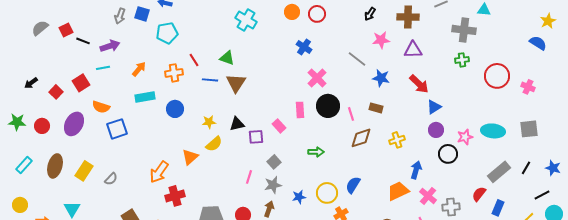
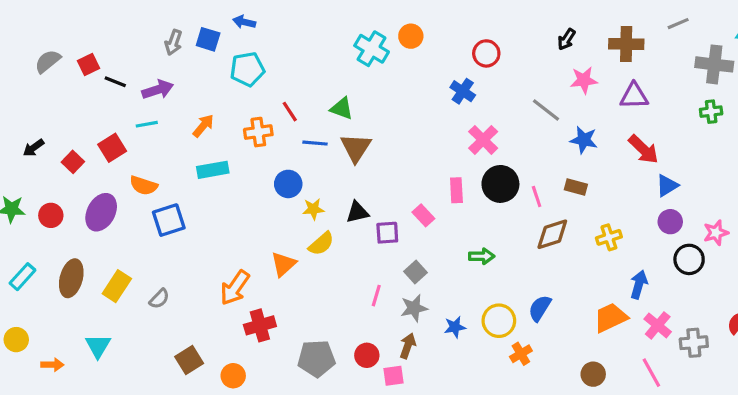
orange circle: (292, 12) -> (411, 36), moved
red circle: (317, 14) -> (486, 53), moved
blue circle: (175, 109) -> (288, 184), moved

